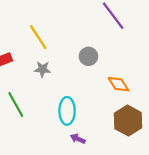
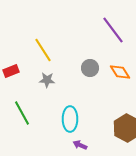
orange diamond: (118, 84) -> (120, 72), moved

